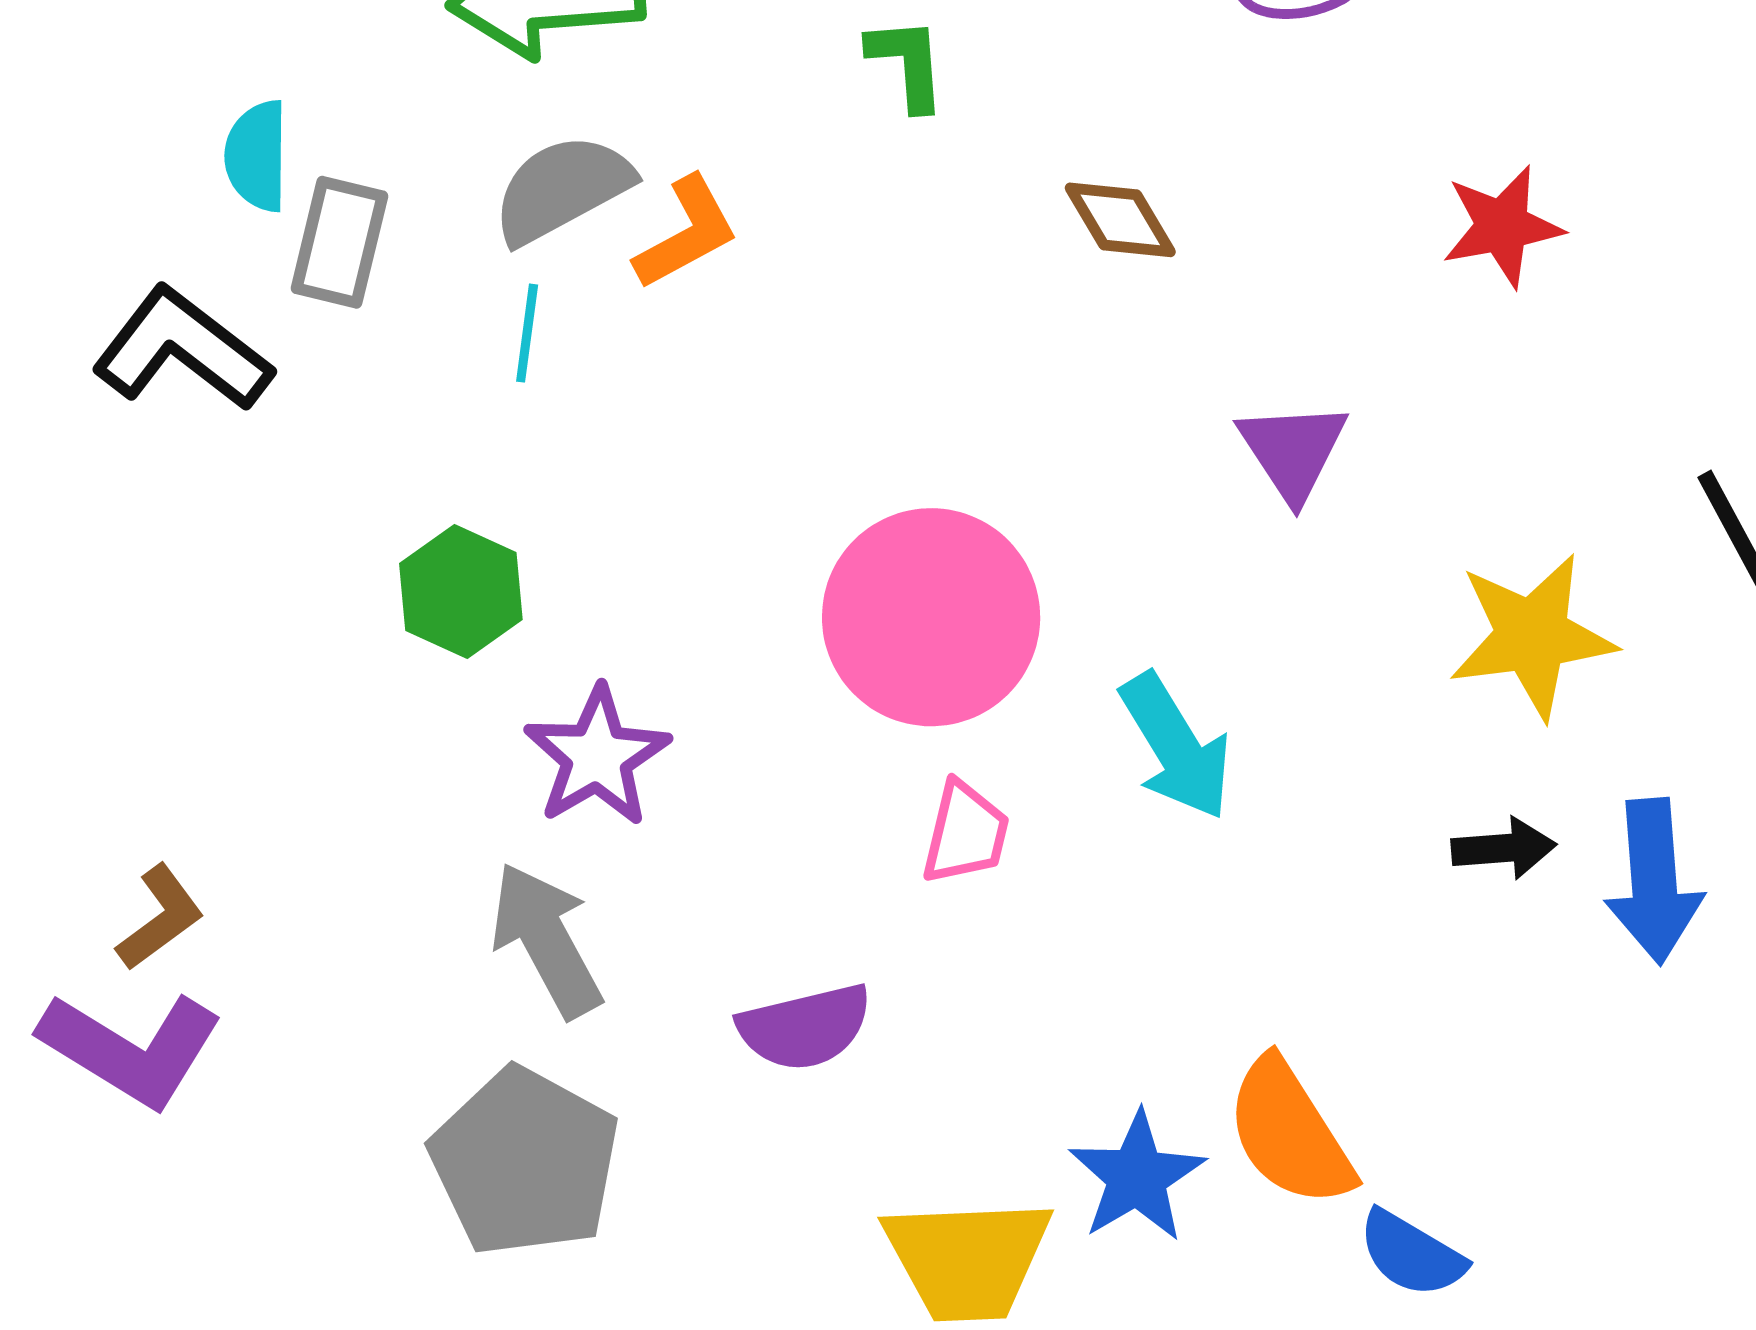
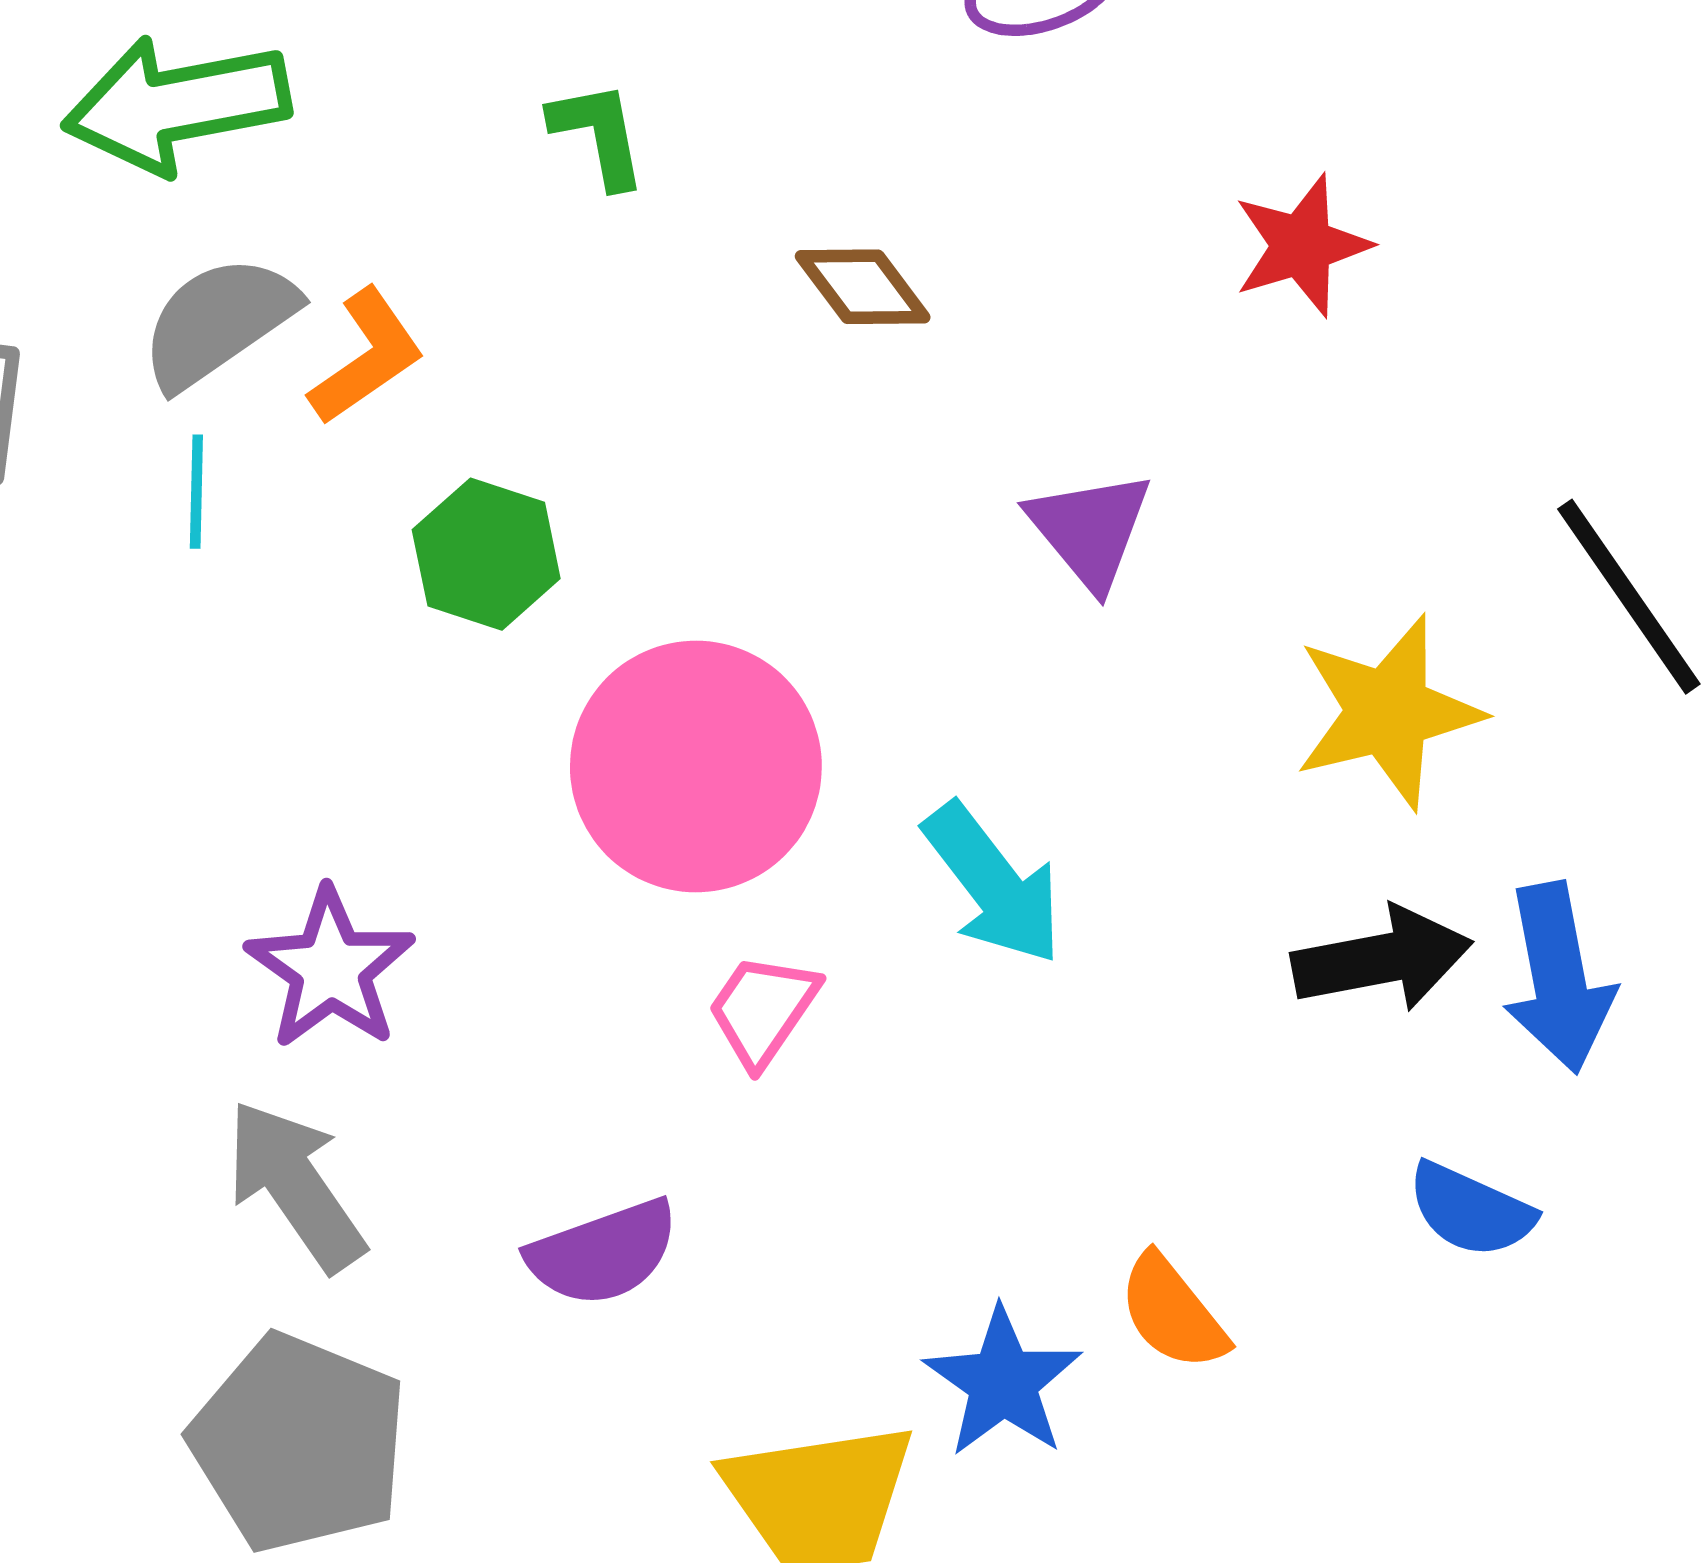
green hexagon: (461, 592) -> (486, 554), moved
pink trapezoid: (966, 833) -> (763, 1010), turned -153
black arrow: (1504, 848) -> (1382, 959), size x1.5
orange semicircle: (1290, 1133) -> (1173, 1312), size x0.7
blue semicircle: (1412, 1254) -> (1471, 1210), moved

